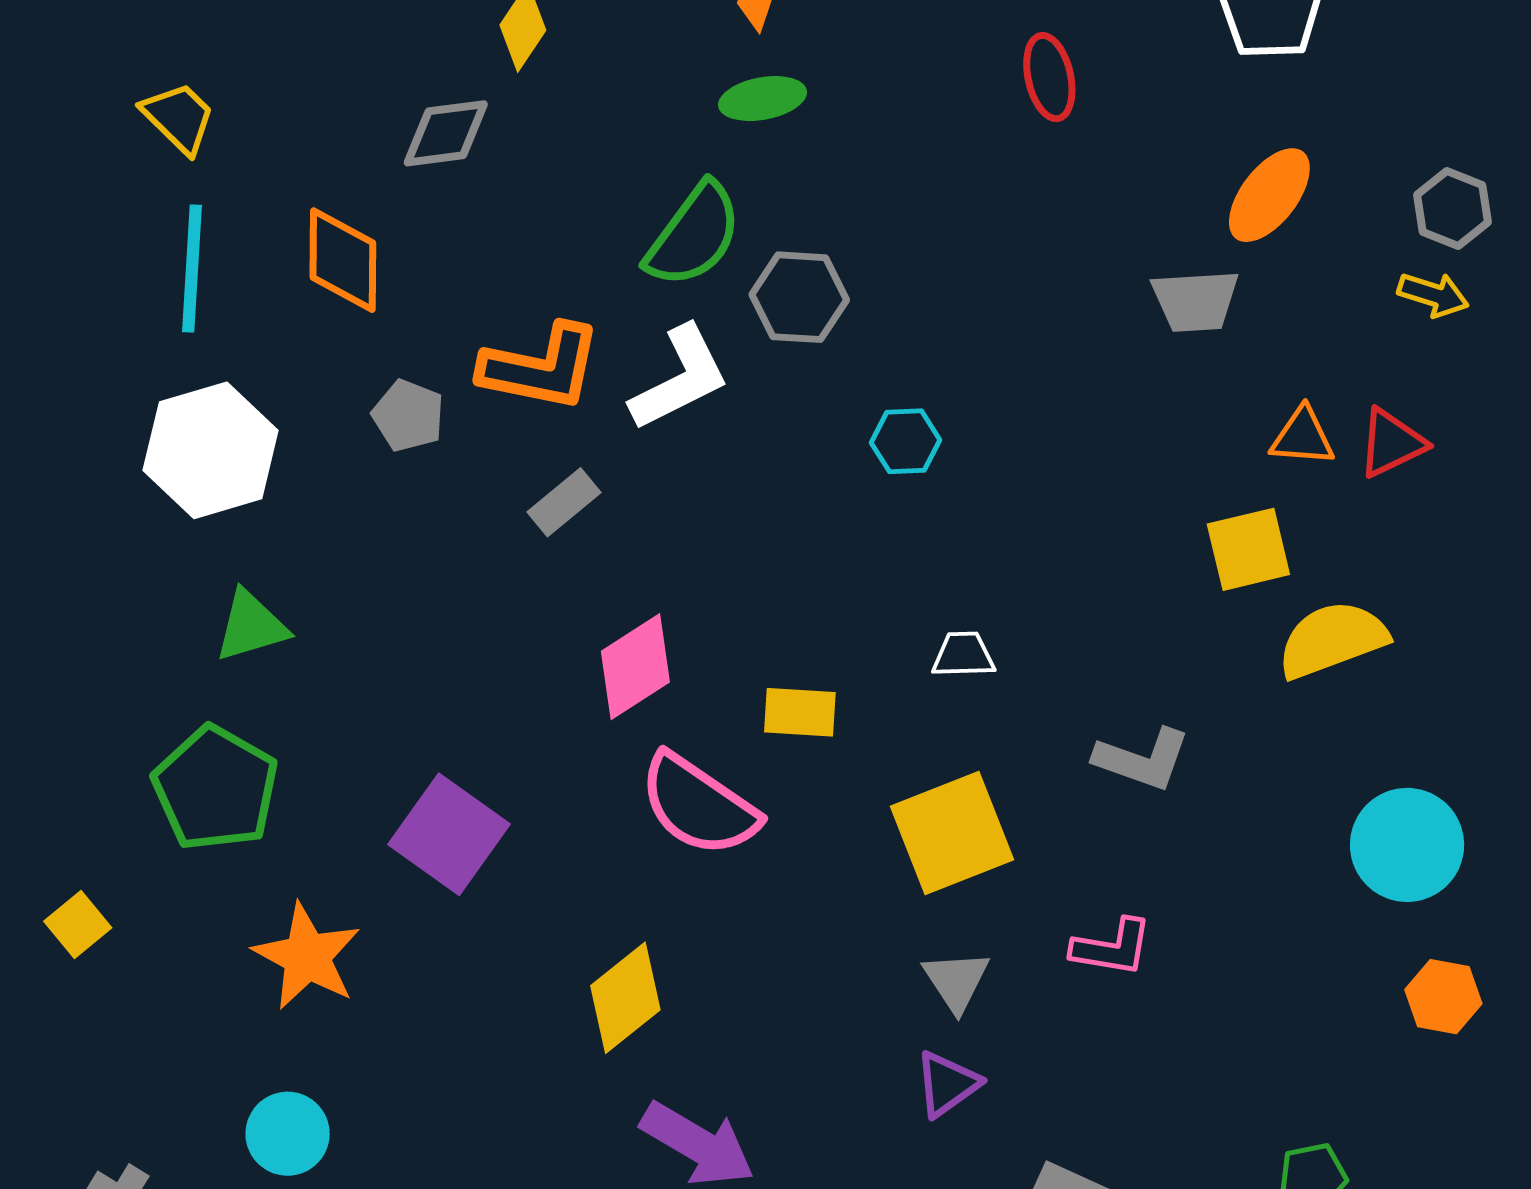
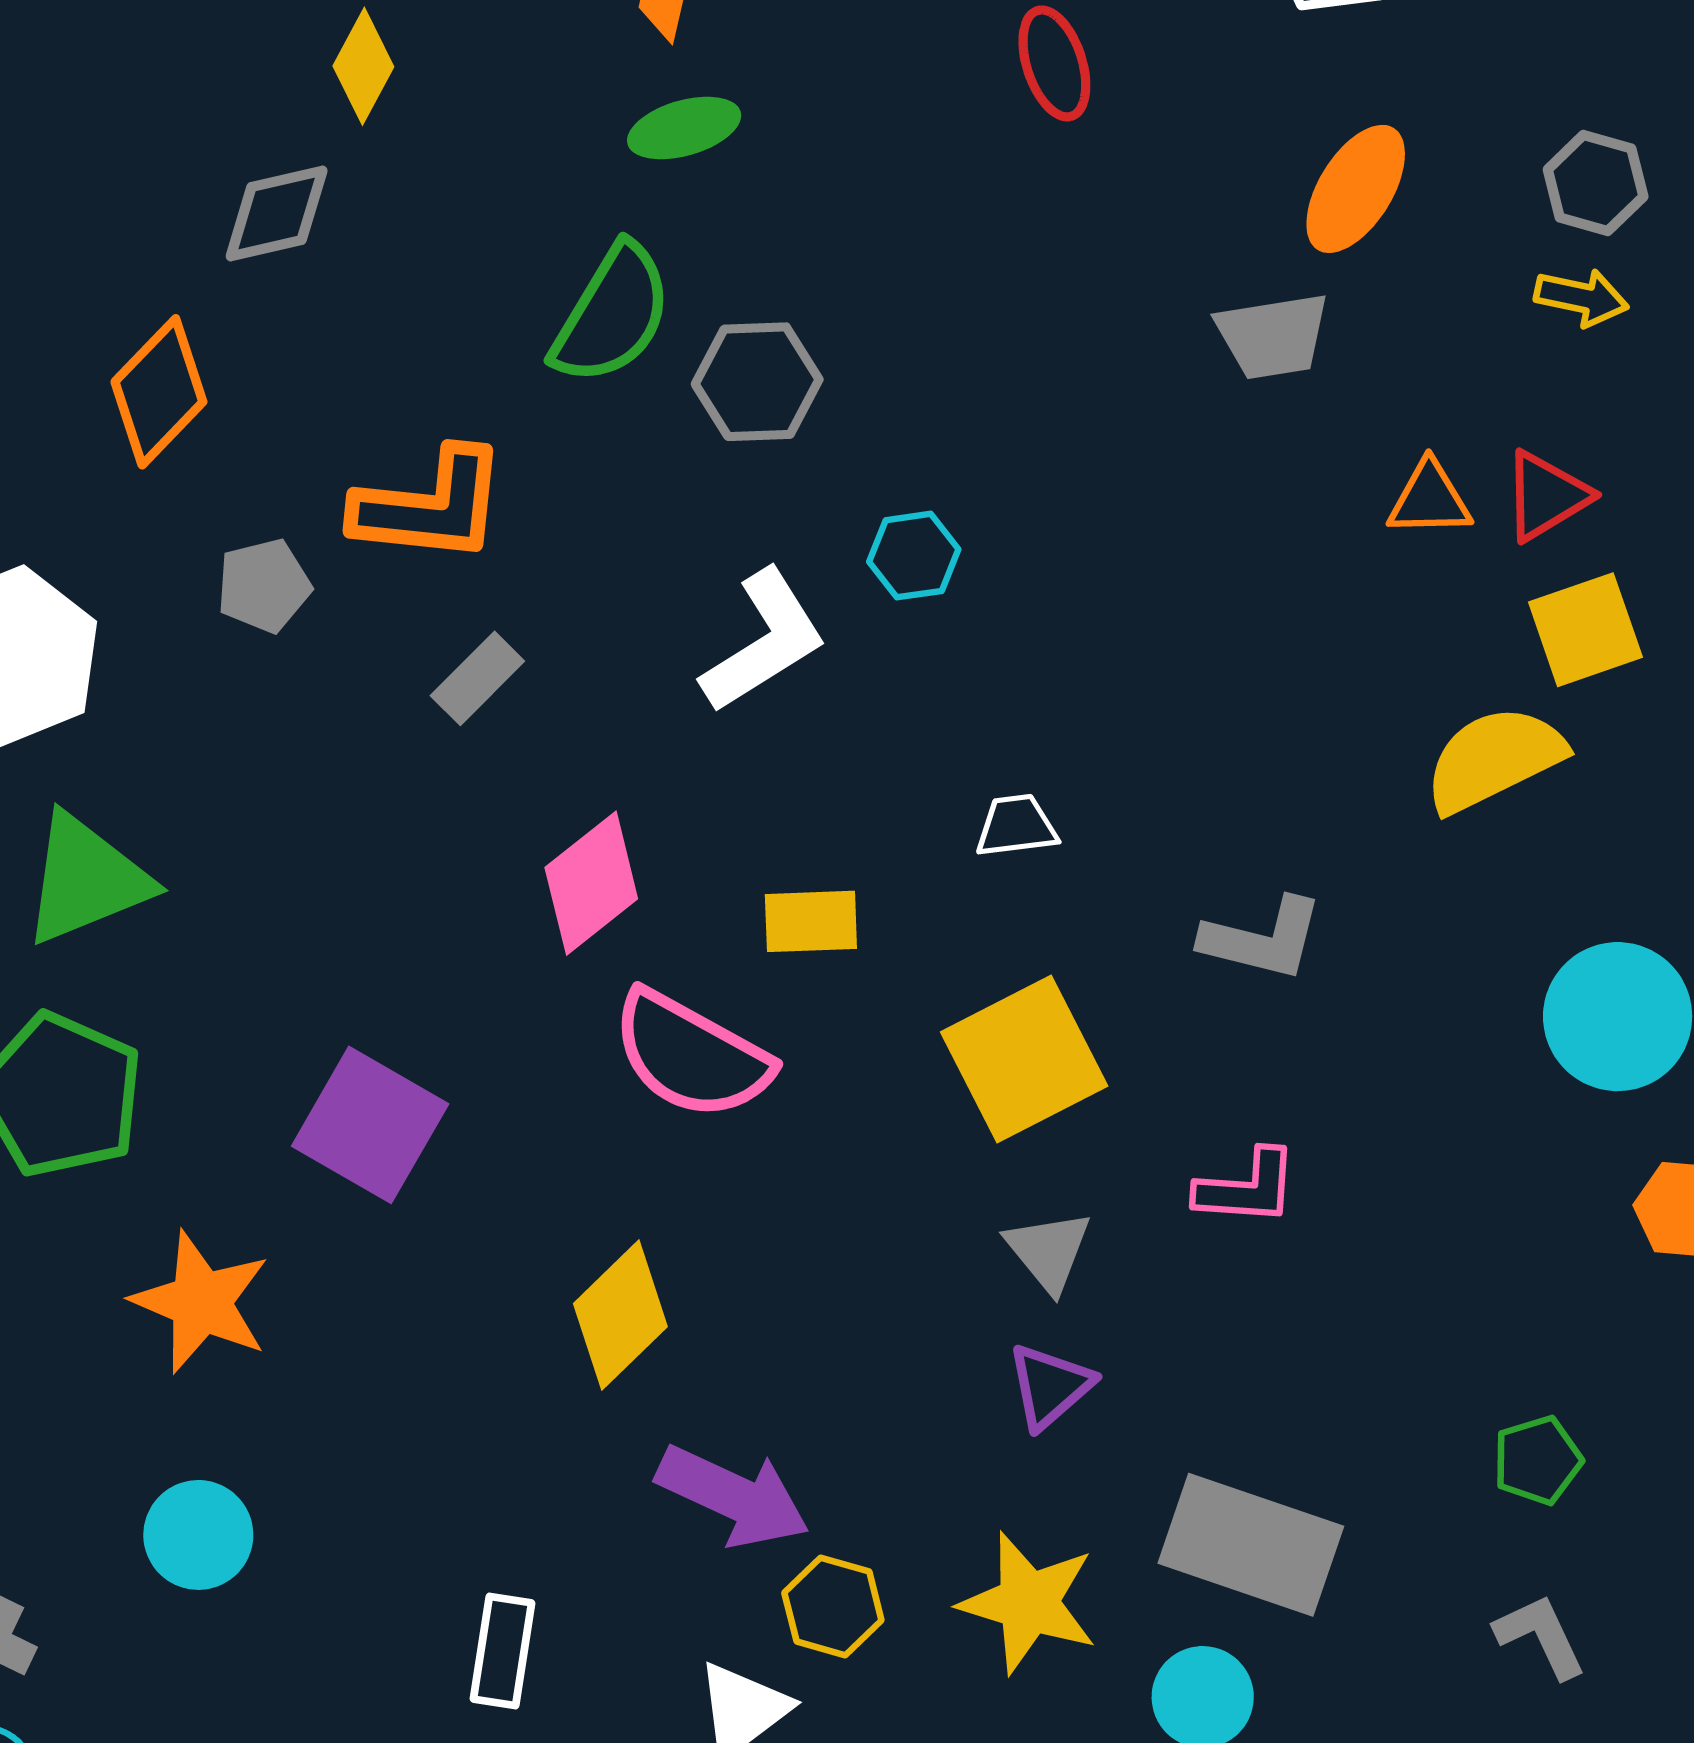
orange diamond: (343, 260) -> (159, 392), turned 49
white L-shape: (680, 378) -> (764, 641), moved
gray pentagon: (408, 416) -> (264, 586), turned -30
yellow square: (1248, 549) -> (1585, 630), moved
green triangle: (251, 626) -> (86, 879), size x1.4

